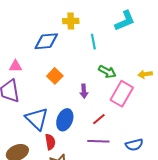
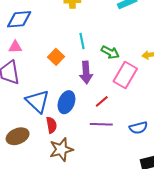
blue diamond: (46, 41) -> (19, 19), moved
cyan line: (93, 42) -> (82, 41), moved
purple arrow: (84, 91) -> (86, 72), size x1.5

